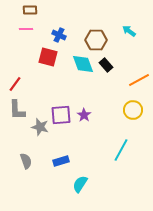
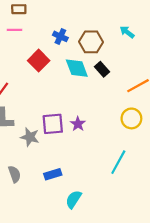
blue cross: (59, 35) -> (60, 36), moved
red square: (48, 57) -> (39, 61), turned 30

